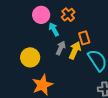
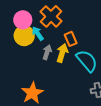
orange cross: (68, 15) -> (51, 16), size x1.5
yellow circle: (30, 57) -> (24, 36), moved

